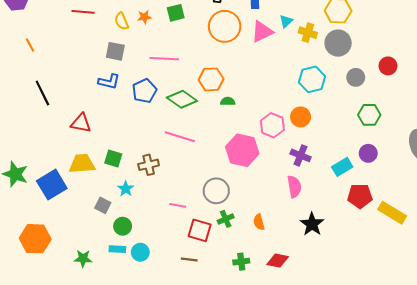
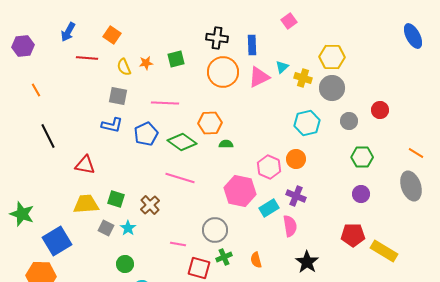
brown cross: (149, 165) -> (150, 205), turned -30
cyan rectangle: (342, 167) -> (269, 208), moved
blue square: (52, 185) -> (57, 241), moved
gray square: (103, 205) -> (106, 228), moved

